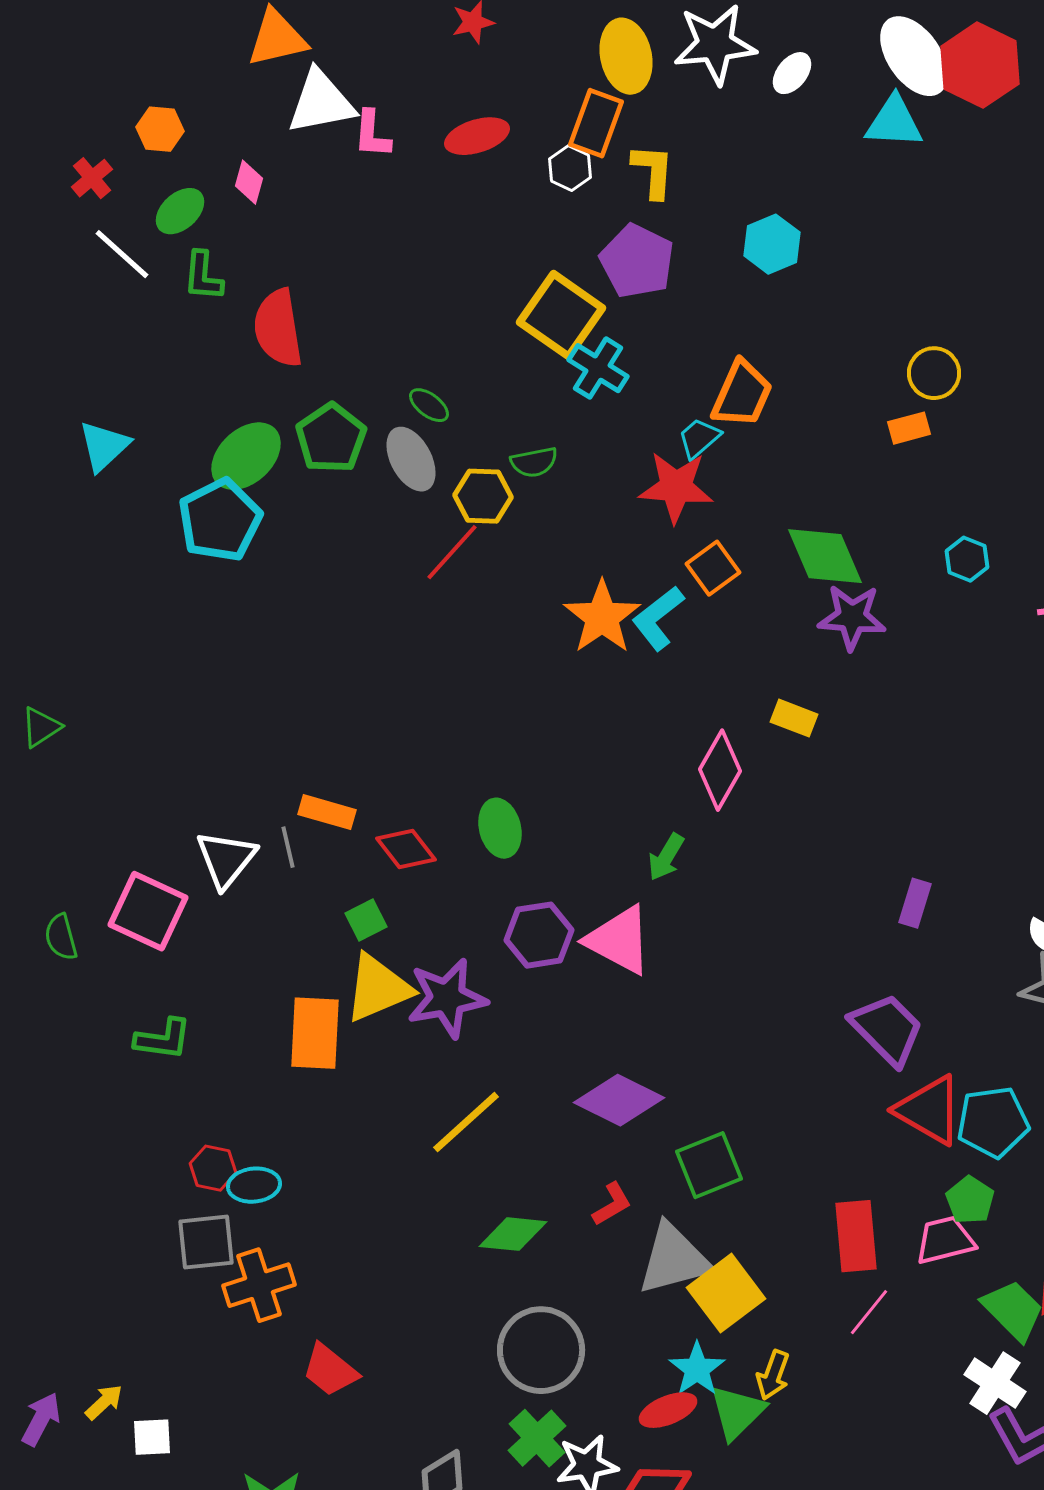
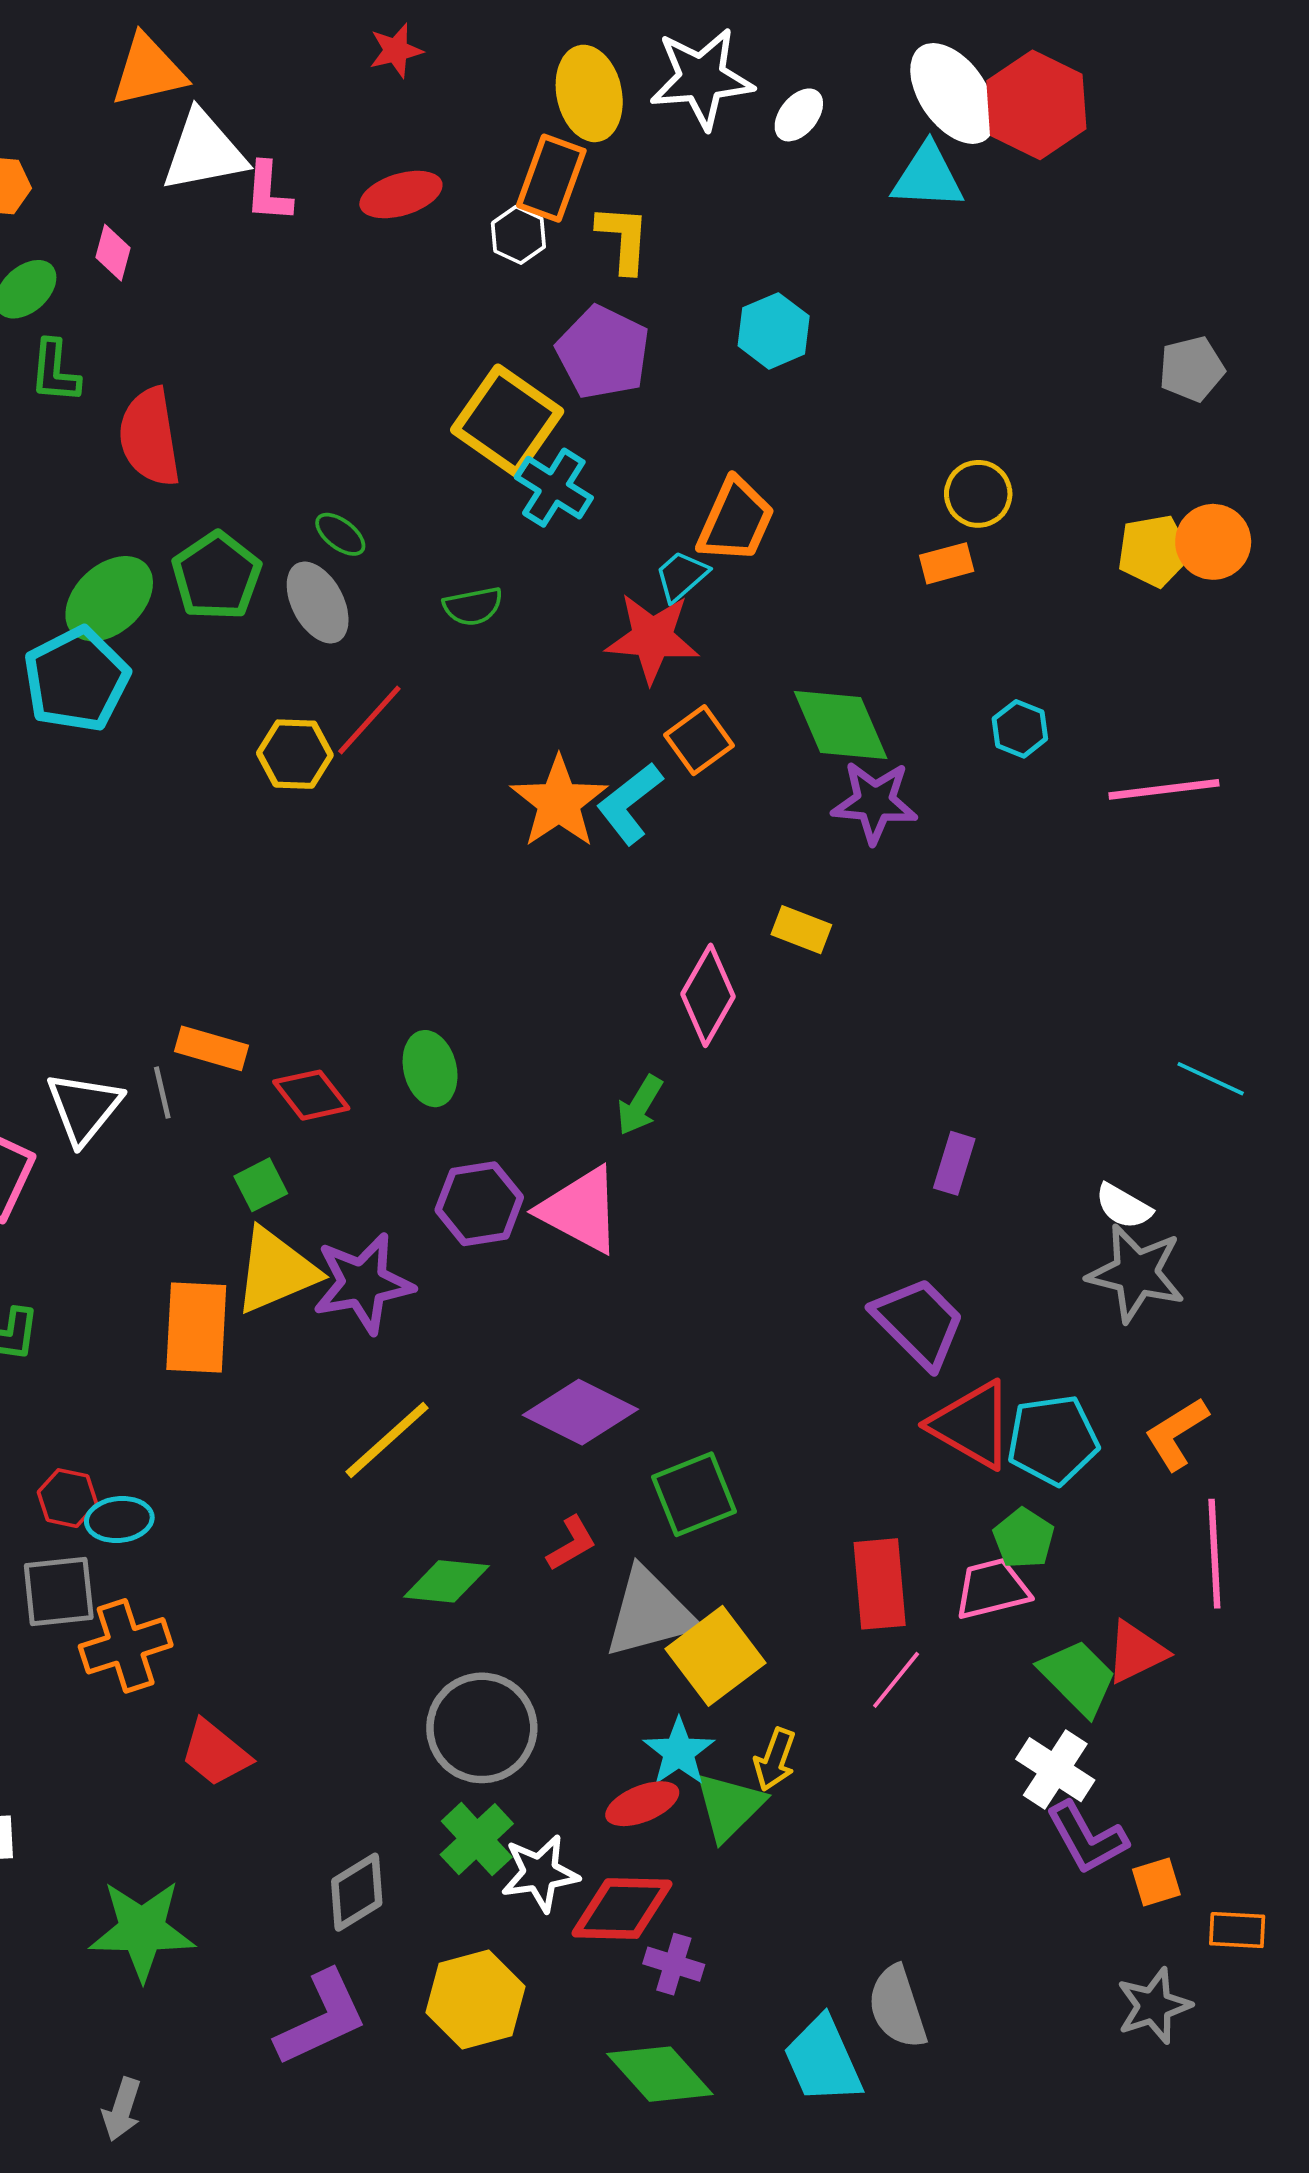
yellow hexagon: (483, 496) -> (295, 754), moved

